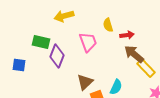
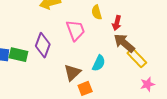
red arrow: (127, 35) -> (117, 23), turned 112
green rectangle: (41, 42) -> (18, 55), moved
cyan semicircle: (116, 87) -> (99, 63), moved

